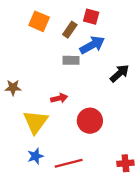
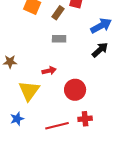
blue arrow: (92, 45) -> (101, 26), moved
blue star: (35, 156) -> (17, 119), moved
red cross: (125, 163) -> (85, 119), moved

